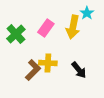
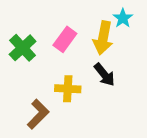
brown L-shape: (33, 70) -> (38, 114), moved
black arrow: (79, 70) -> (104, 75), moved

